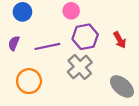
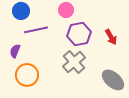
purple semicircle: (14, 43) -> (15, 51), moved
purple line: (47, 46) -> (36, 30), moved

